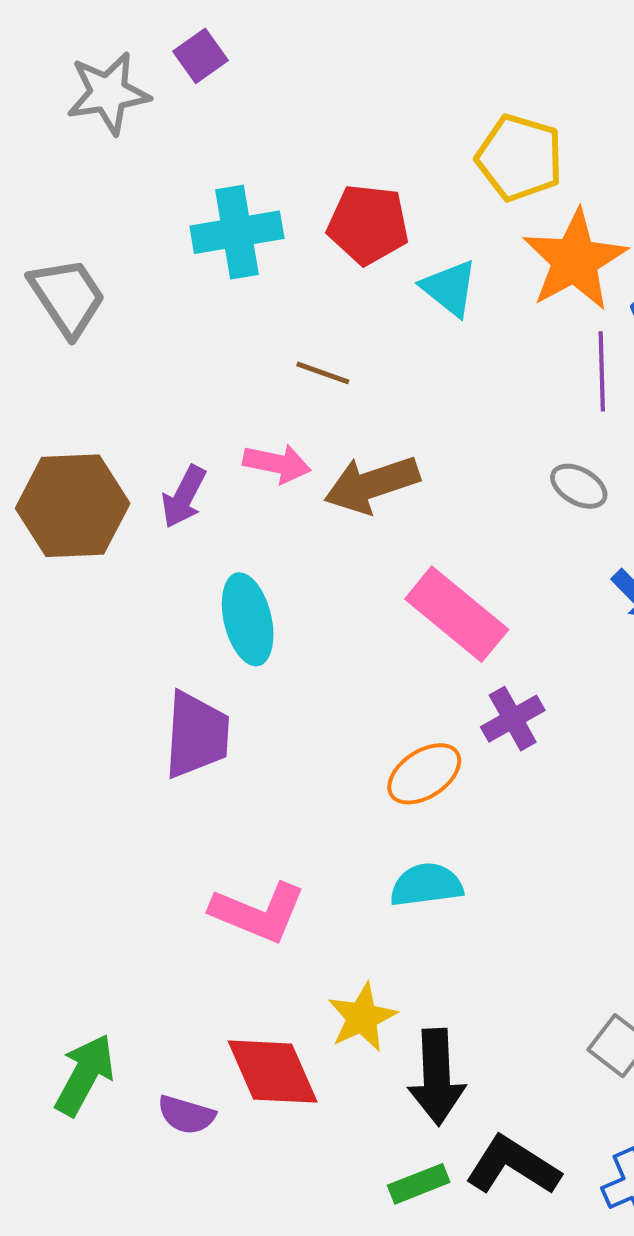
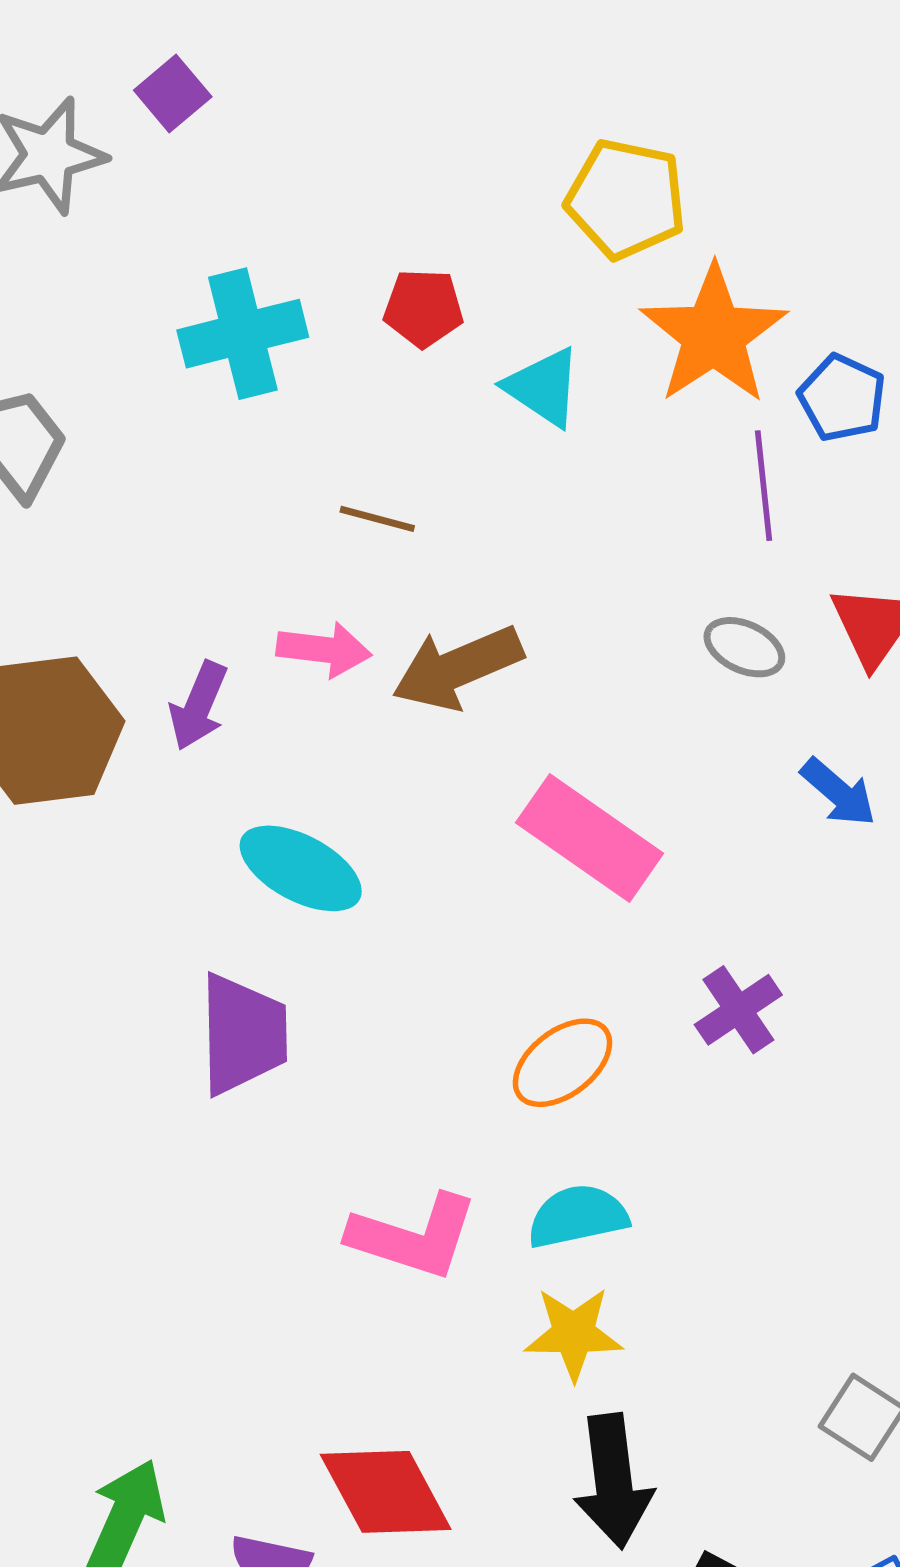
red pentagon: (368, 224) -> (423, 308), size x0.7
cyan ellipse: (248, 619) -> (301, 868), turned -44
purple cross: (513, 719) -> (738, 1010), moved
pink L-shape: (258, 912) -> (413, 1236), moved
yellow star: (362, 1017) -> (574, 1334), moved, turned 30

